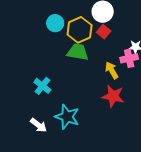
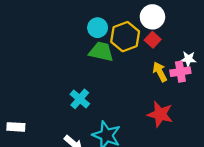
green trapezoid: (78, 52) -> (101, 52), moved
yellow arrow: (112, 70) -> (160, 72), moved

